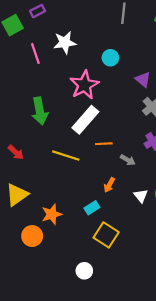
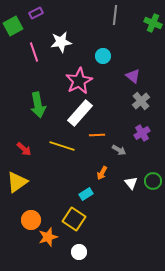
red arrow: (16, 152) -> (24, 149), moved
orange star: (52, 214) -> (48, 237), moved
yellow square: (106, 235) -> (74, 219), moved

